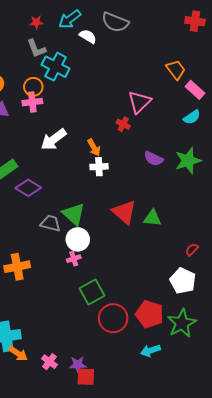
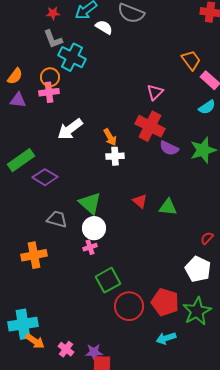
pink triangle: (139, 102) -> (155, 92), size x0.7
red cross: (123, 124) -> (150, 126), moved, size x2.0
red triangle: (124, 212) -> (140, 201), size x0.6
gray trapezoid: (50, 223) -> (57, 219), moved

